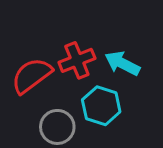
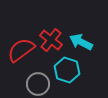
red cross: (77, 60) -> (51, 40), turned -30

